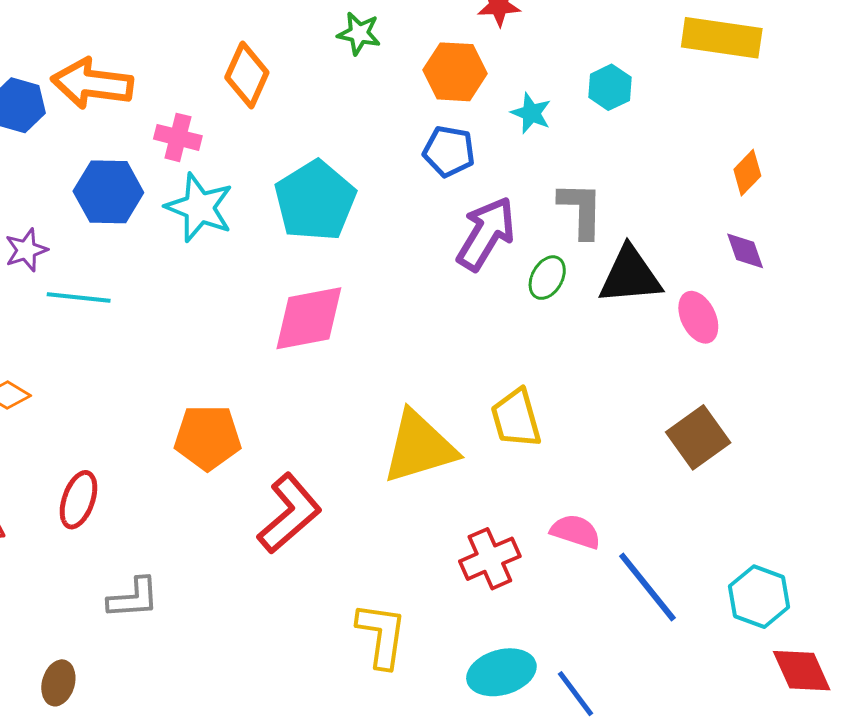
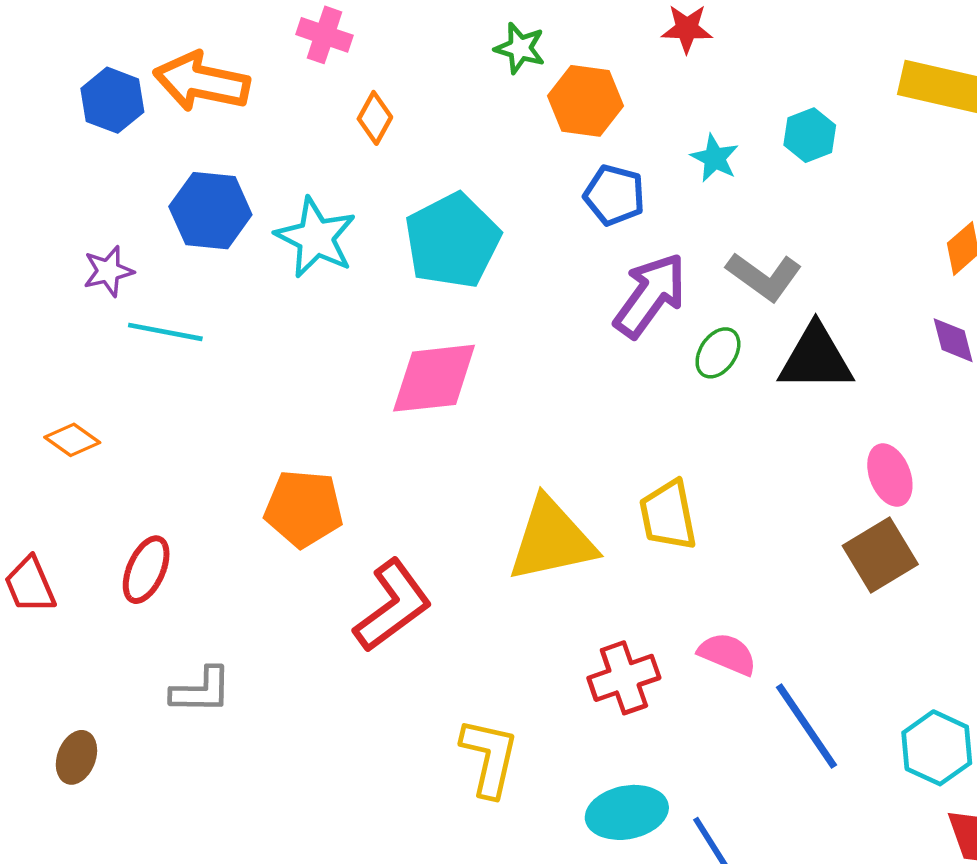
orange hexagon: (455, 72) -> (585, 101), moved
orange diamond: (247, 75) -> (375, 118), moved, size x0.7
pink cross: (178, 137) -> (324, 35), moved
gray L-shape: (581, 210) -> (764, 276), turned 120
pink ellipse: (698, 317) -> (890, 475), moved
brown ellipse: (58, 683) -> (76, 757), moved

